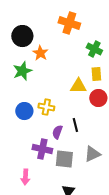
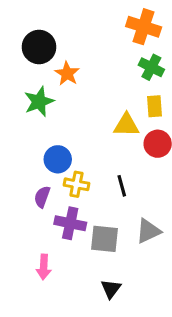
orange cross: (69, 23) -> (144, 27), moved
yellow cross: (46, 107) -> (76, 184), moved
blue circle: (24, 111) -> (58, 159), moved
purple semicircle: (57, 132) -> (42, 197), moved

